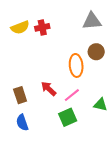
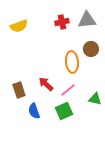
red cross: (42, 27) -> (62, 22), moved
blue semicircle: (22, 123) -> (34, 111), moved

